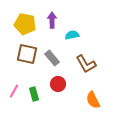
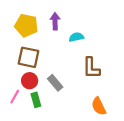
gray rectangle: (52, 58) -> (55, 83), moved
brown L-shape: (86, 64) -> (91, 68), turned 30
red circle: (58, 84) -> (30, 81), moved

